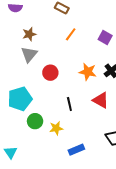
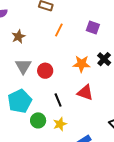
gray triangle: (29, 54) -> (23, 66), moved
red triangle: (101, 100) -> (85, 93), moved
black line: (69, 104) -> (58, 100), moved

